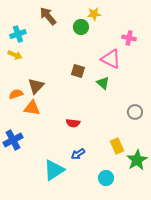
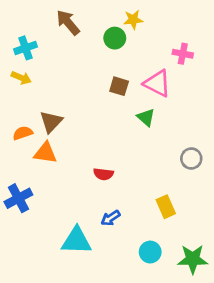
brown square: (78, 71) -> (119, 86), moved
green star: (137, 160) -> (193, 259), moved, turned 30
cyan triangle: (54, 170) -> (77, 241), turned 35

